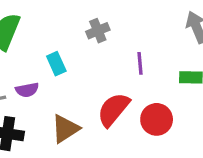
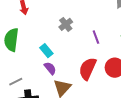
purple semicircle: (27, 90) -> (50, 68), moved, turned -104

